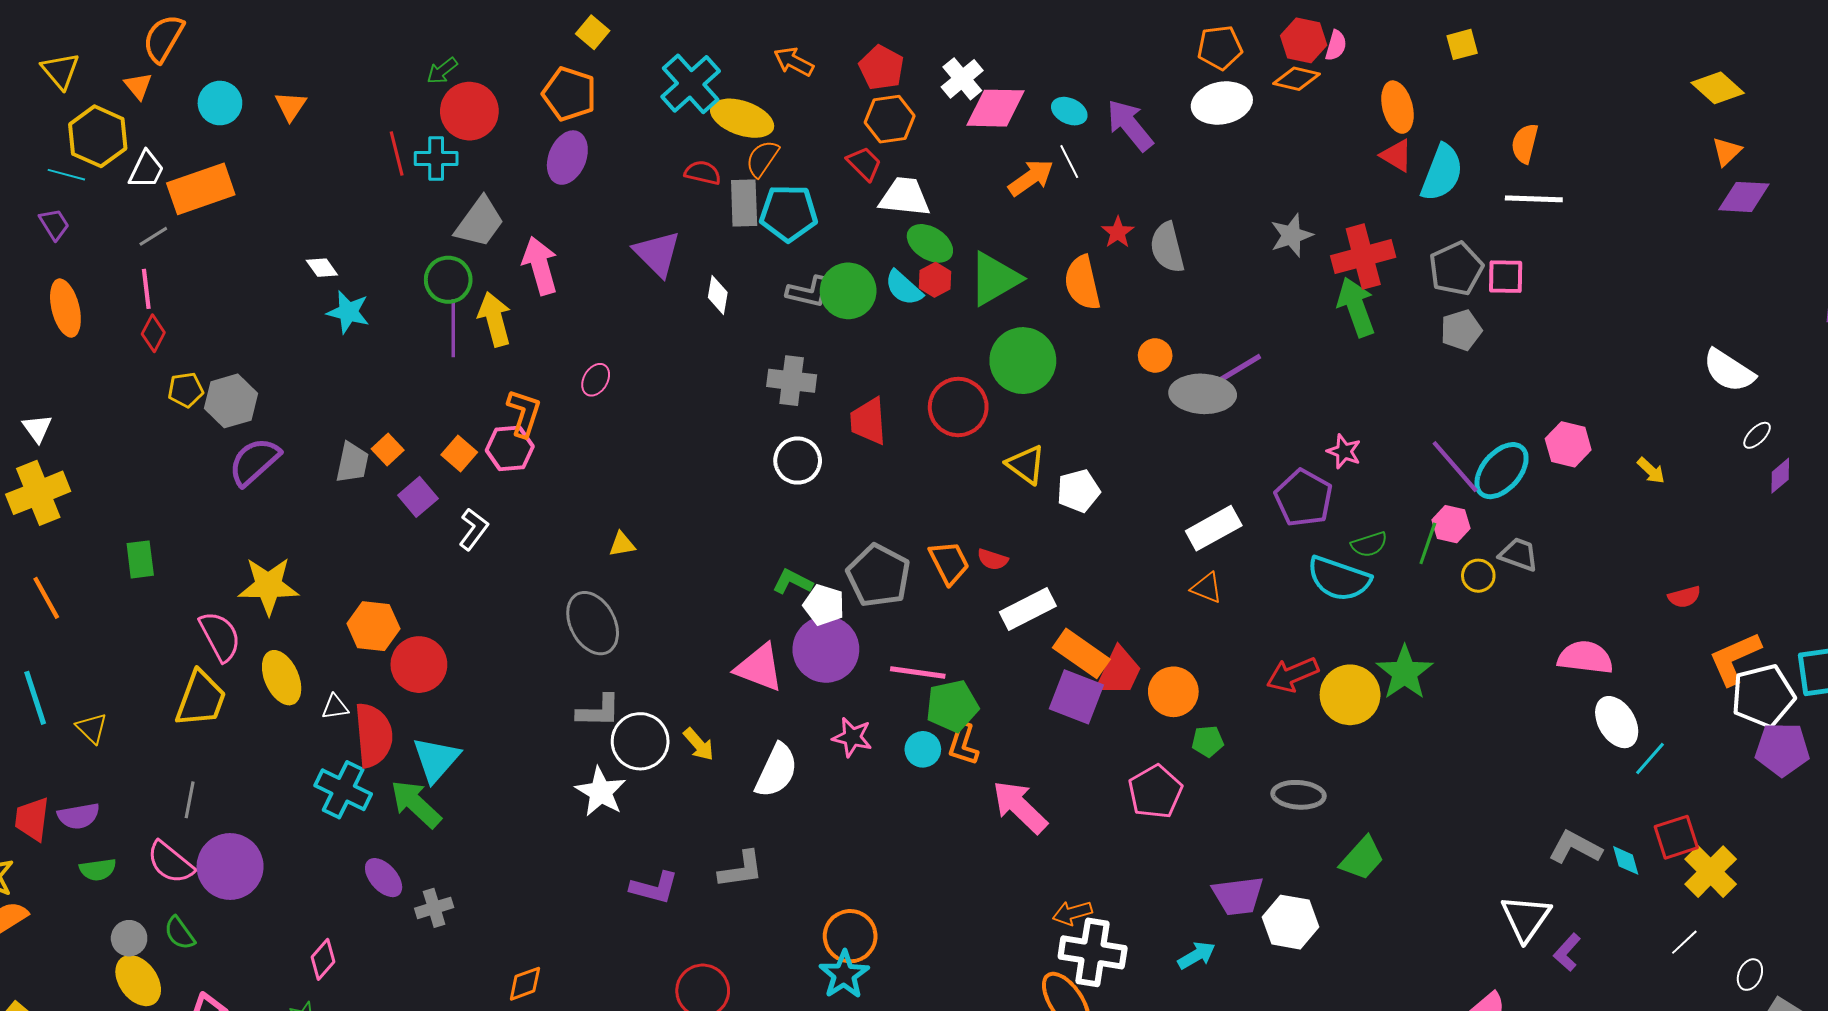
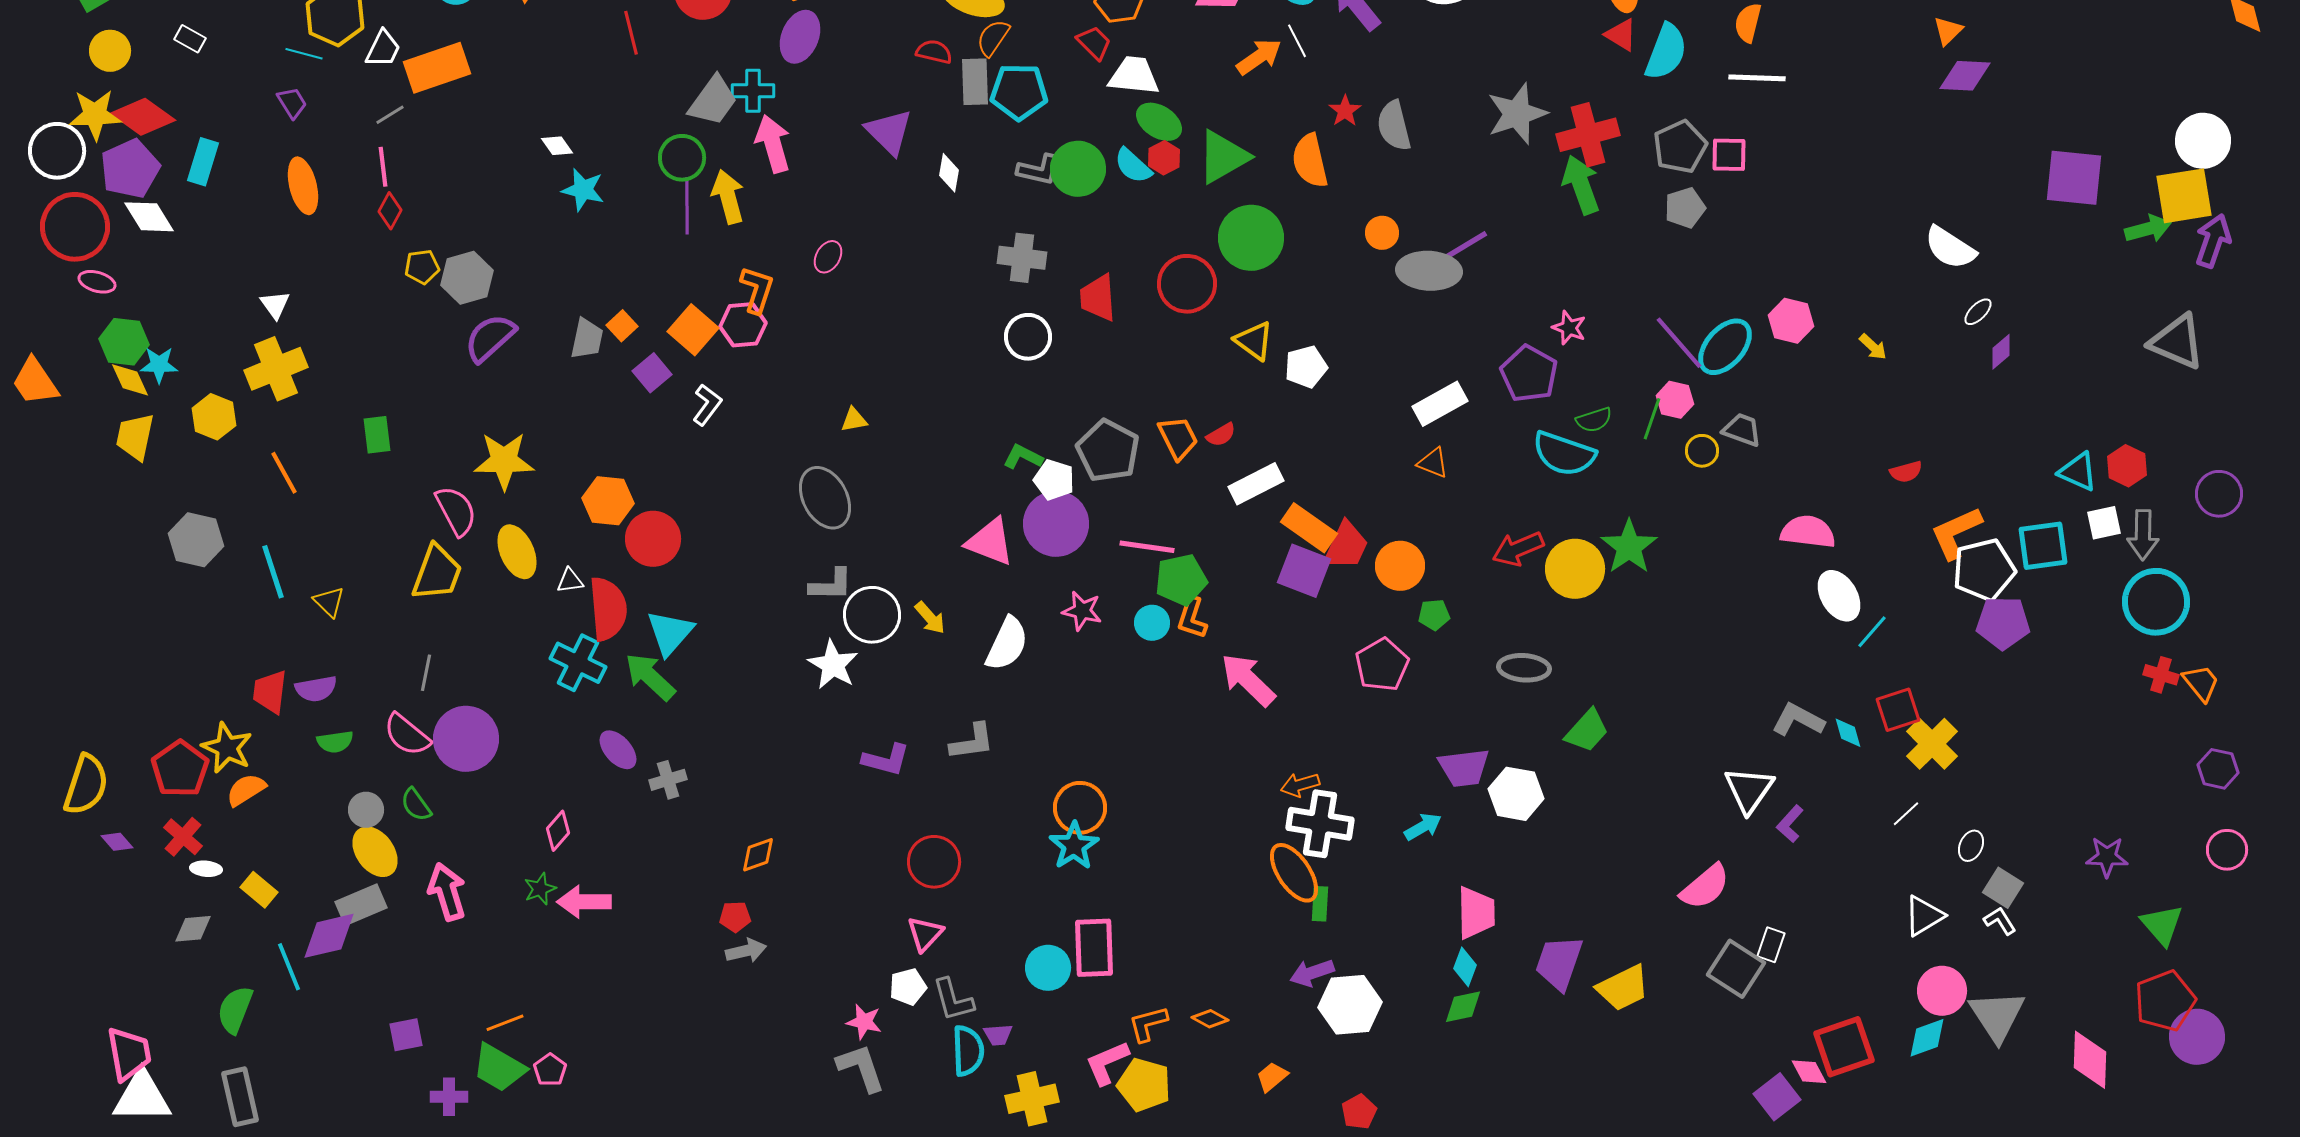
cyan cross: (436, 159) -> (753, 91), moved
gray star: (1291, 235) -> (1517, 114), size x1.4
orange square: (459, 453) -> (693, 330), size x1.4
red semicircle: (993, 559) -> (1221, 435), turned -48

